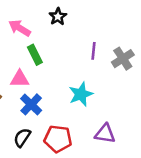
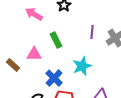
green rectangle: (35, 55) -> (56, 40), moved
blue cross: (31, 104) -> (54, 78), moved

